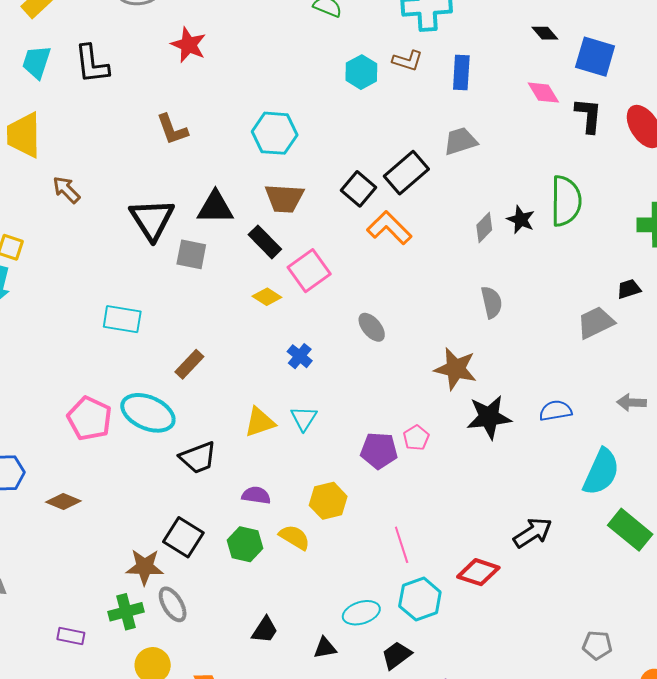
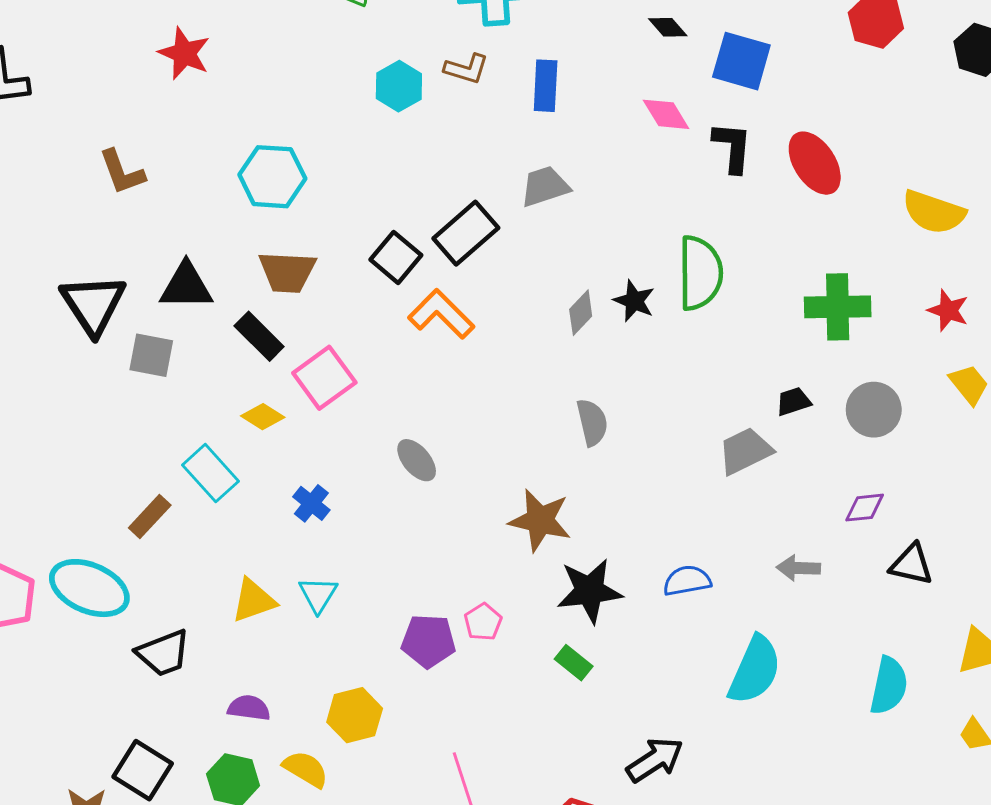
red star: (189, 45) -> (184, 53), moved
cyan rectangle: (122, 319) -> (210, 473), moved, turned 39
green rectangle: (630, 530) -> (574, 663), moved, size x0.6

